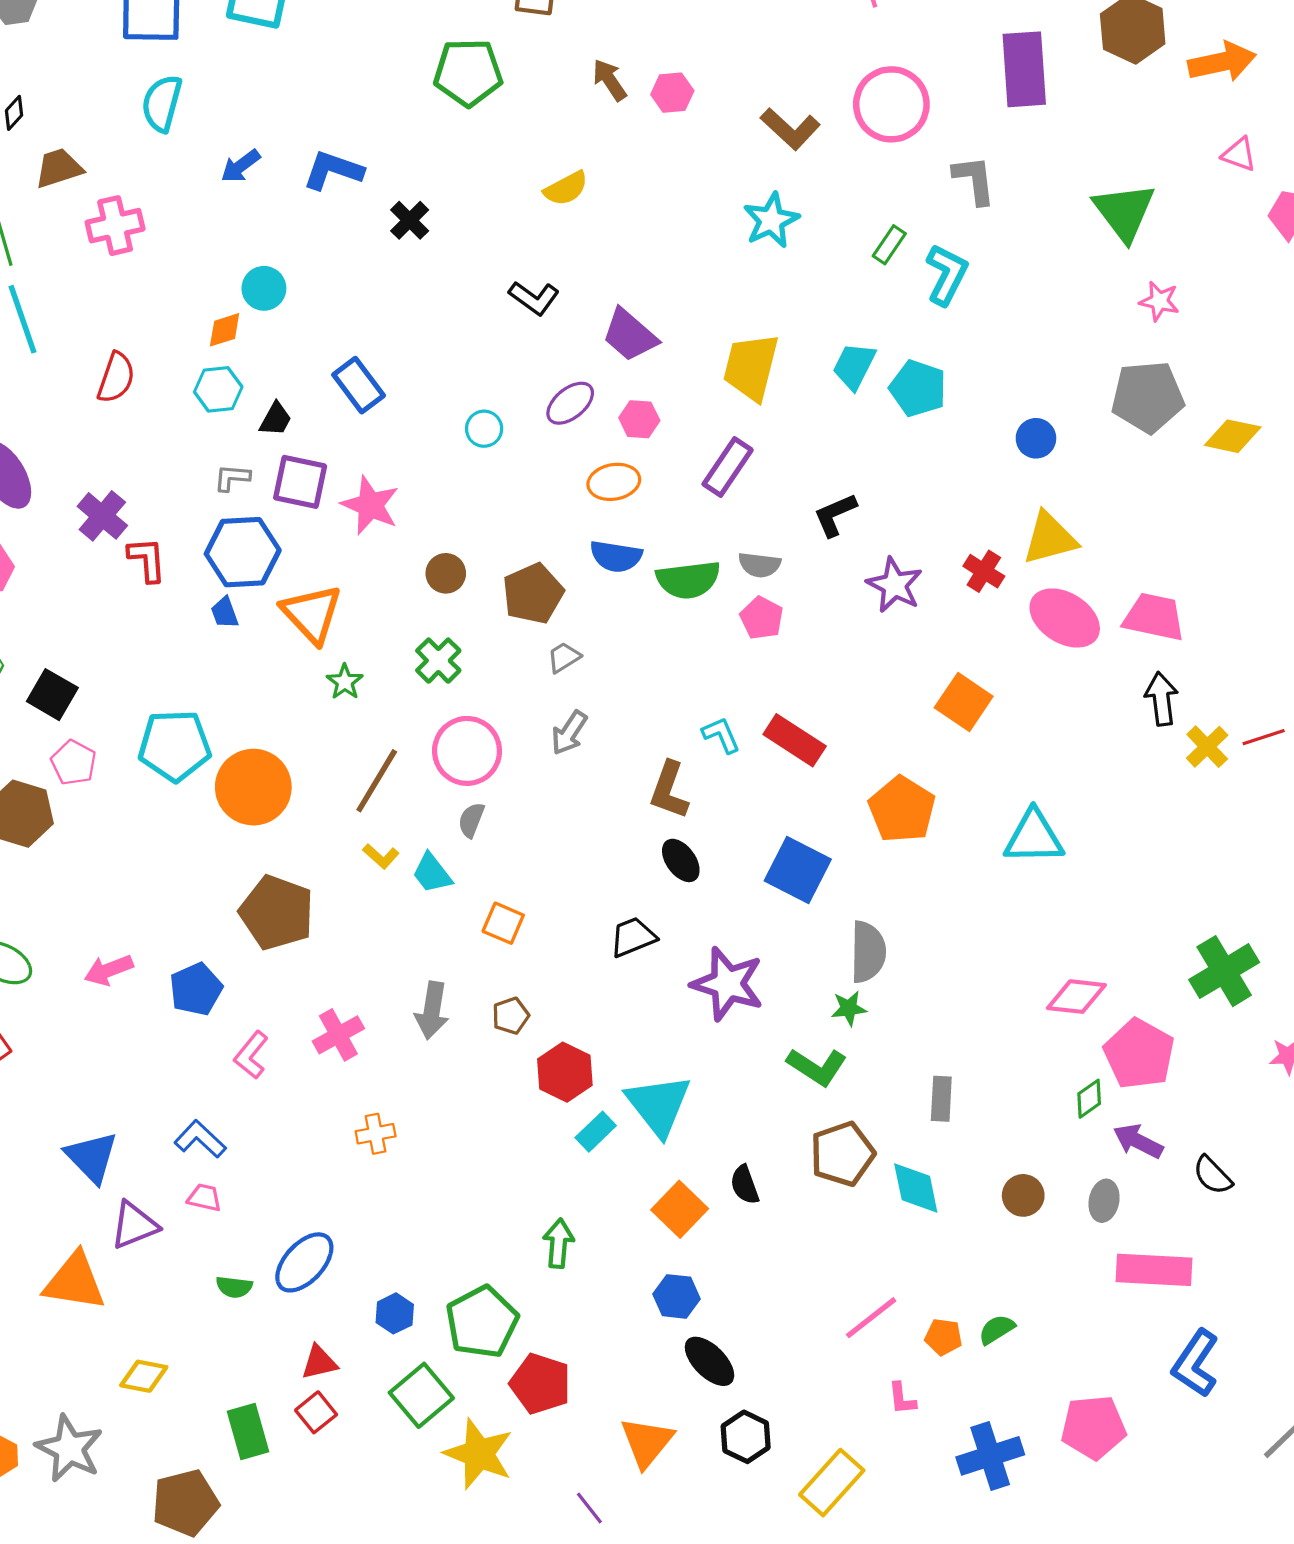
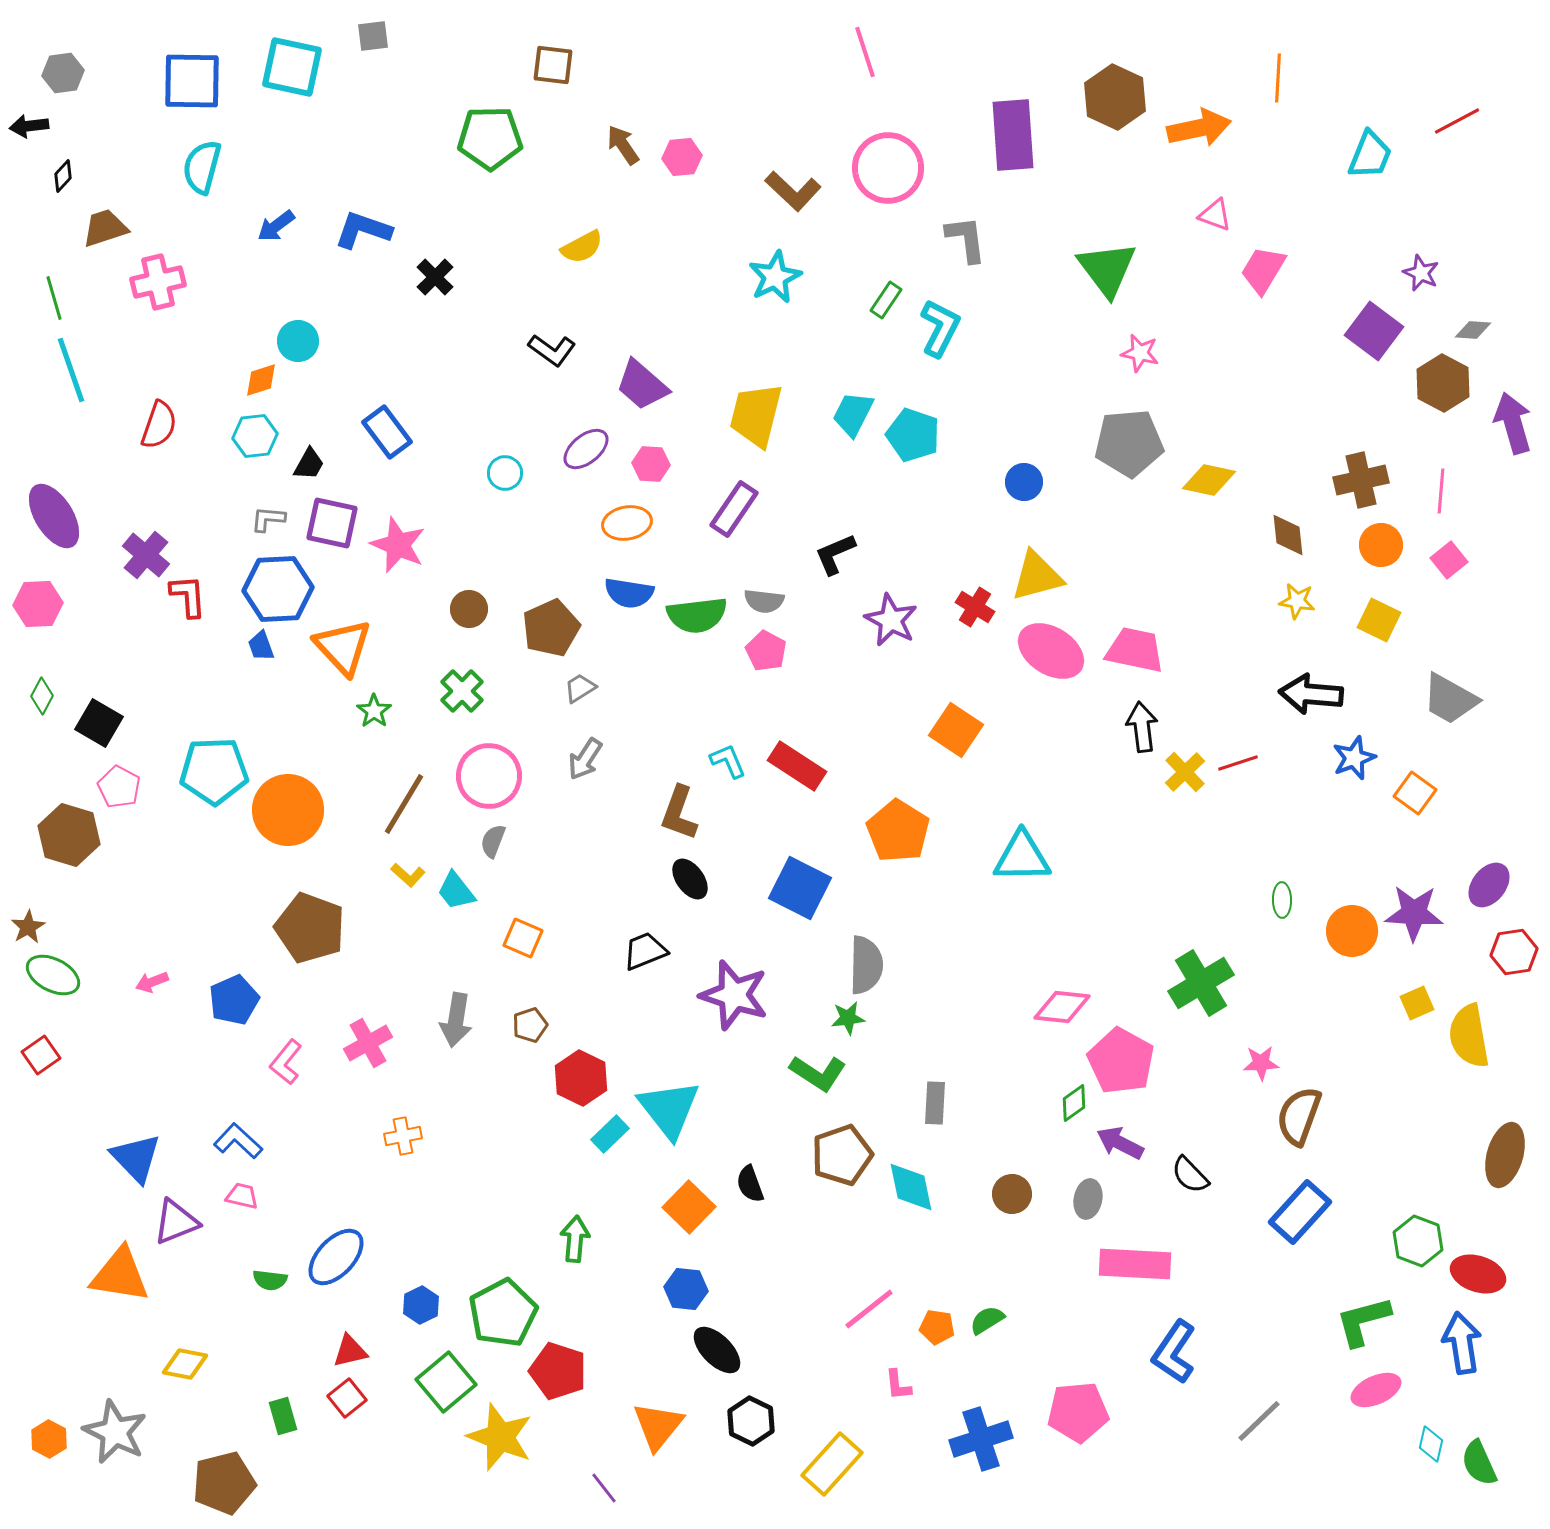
pink arrow: (109, 970) -> (152, 982), size x0.7
green rectangle: (248, 1431) -> (283, 1416), size x0.7

